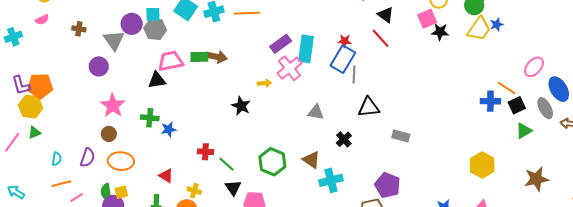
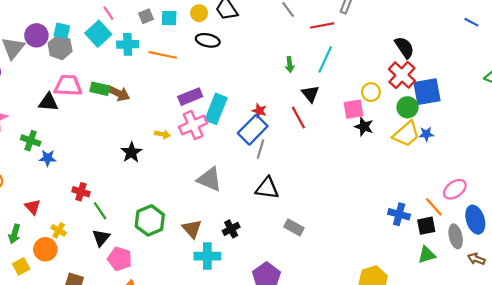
orange line: (507, 88) -> (434, 207), moved
gray triangle: (316, 112) -> (209, 179), size x1.4
black cross: (344, 139) -> (231, 229), moved

